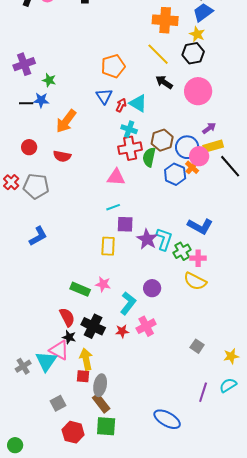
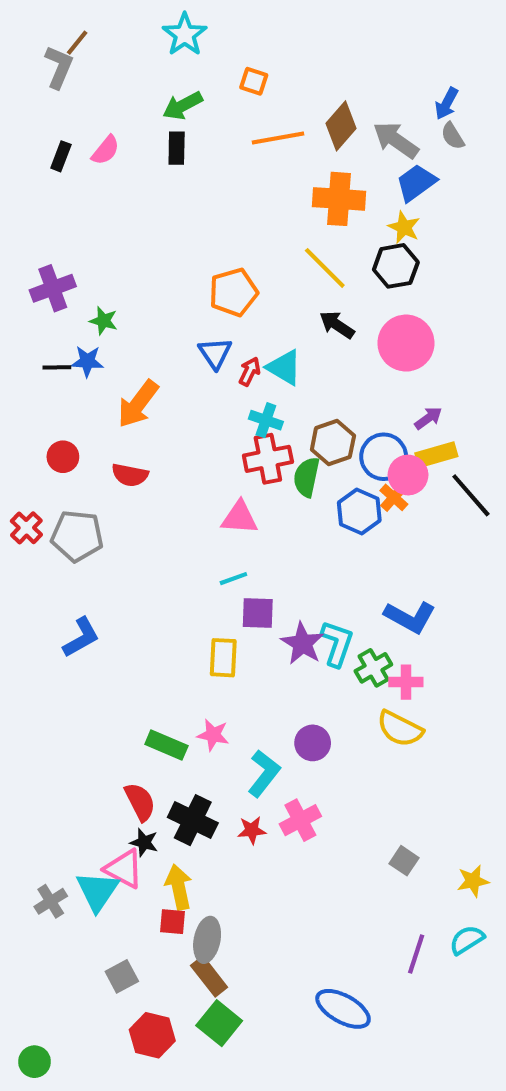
green square: (106, 426) -> (219, 1023), turned 35

